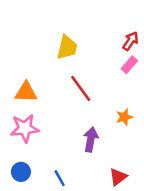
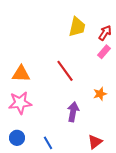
yellow trapezoid: (67, 47) -> (77, 27), moved

